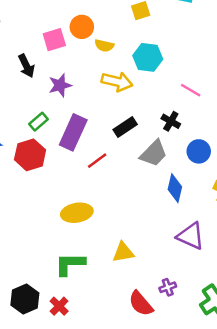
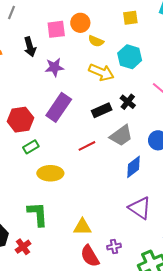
black cross: (171, 121) -> (128, 102), moved
green rectangle: (39, 122) -> (31, 147), moved
red line: (97, 161) -> (87, 146), moved
blue diamond: (175, 188) -> (134, 167), turned 30
yellow triangle: (123, 252) -> (82, 227), moved
green L-shape: (70, 264) -> (38, 214), turned 76

